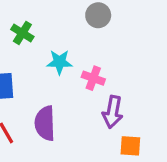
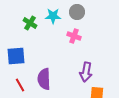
cyan star: (59, 62) -> (53, 16), moved
pink cross: (93, 78) -> (74, 36), moved

